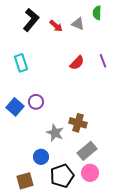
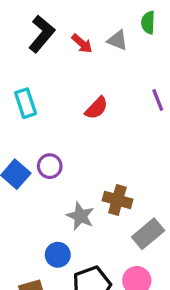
red semicircle: (77, 63) -> (96, 108), moved
gray rectangle: (87, 151) -> (148, 234), moved

